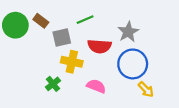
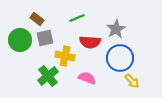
green circle: (15, 25) -> (20, 40), moved
gray square: (62, 37) -> (45, 38), moved
green cross: (53, 84) -> (48, 76), size x1.5

